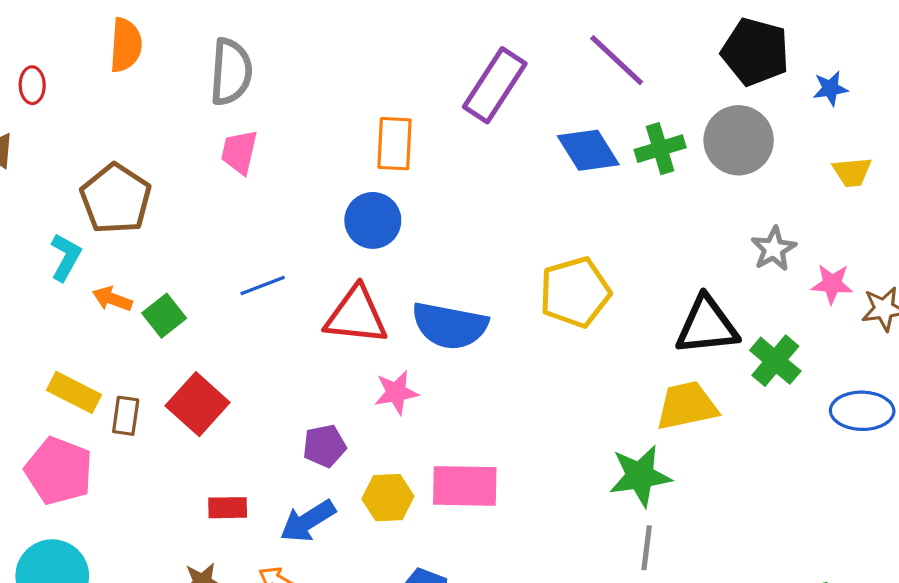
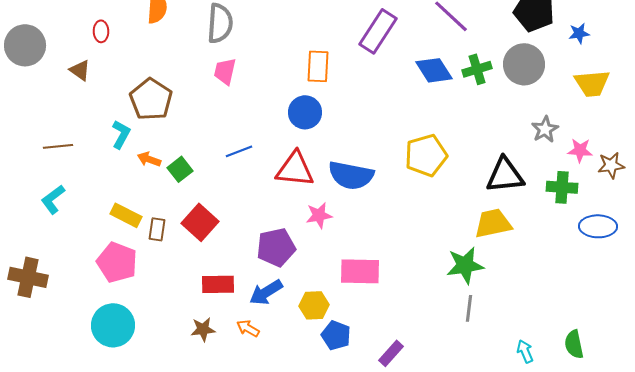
yellow trapezoid: (852, 172) -> (592, 83), size x1.5
green cross: (775, 361) -> (562, 187), moved, turned -36
purple pentagon: (324, 446) -> (276, 247), size x1.5
yellow hexagon: (388, 498) -> (314, 305), moved
red rectangle: (228, 508) -> (218, 284), size x1.4

